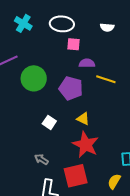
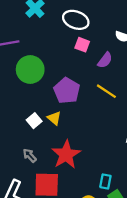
purple semicircle: (87, 63) -> (105, 60), moved, turned 112
yellow triangle: (83, 119) -> (54, 118), moved
gray arrow: (41, 159) -> (30, 155), moved

